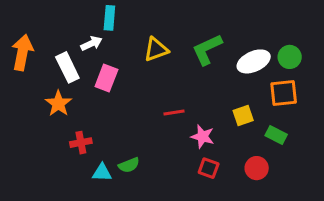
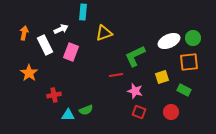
cyan rectangle: (109, 18) -> (83, 12), moved
green L-shape: (207, 49) -> (135, 56), moved
orange arrow: (22, 52) -> (24, 33), moved, size x0.6
orange star: (58, 104) -> (29, 73), moved

